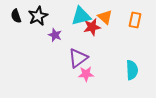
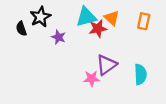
black semicircle: (16, 16) -> (21, 29), moved
purple triangle: (78, 58) -> (106, 65), moved

